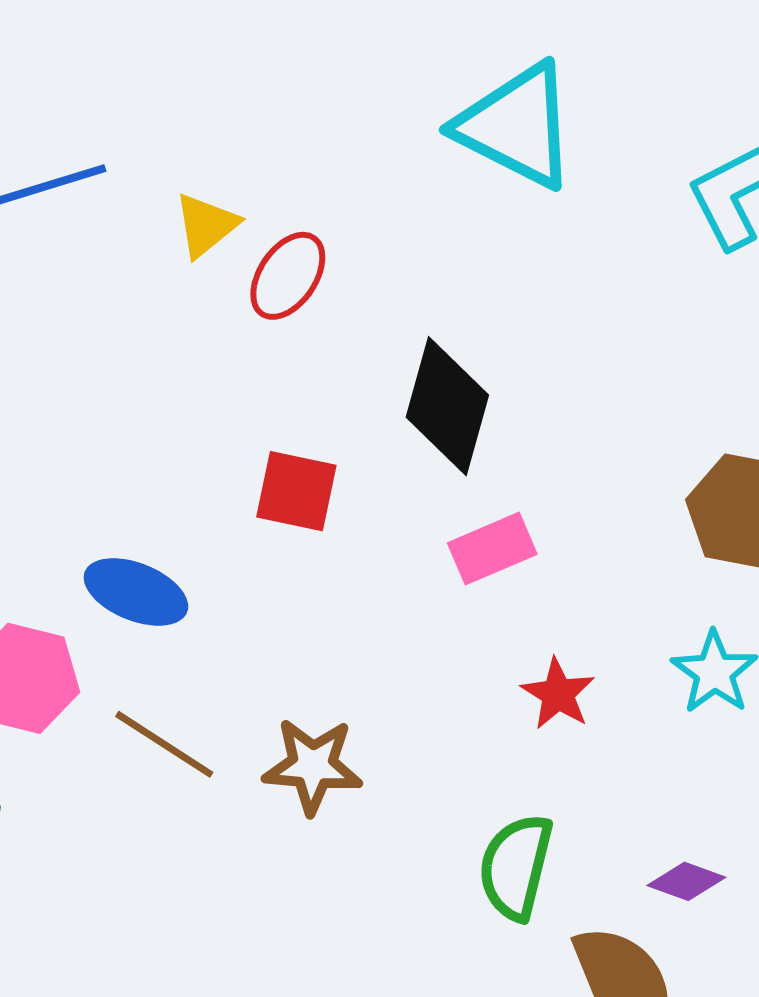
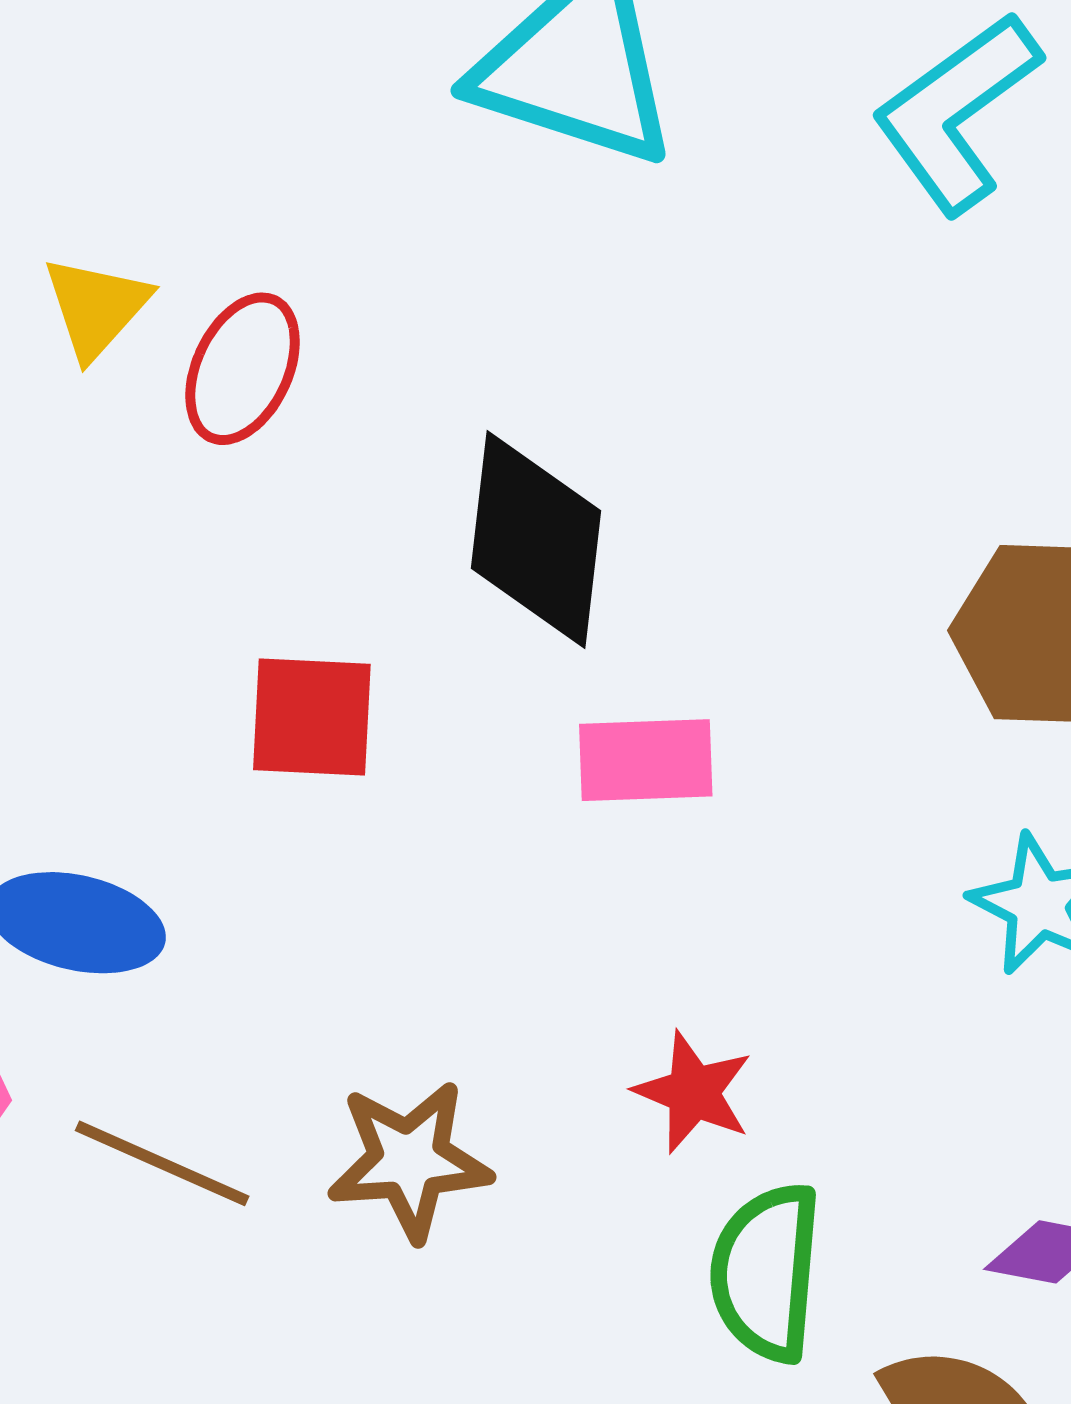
pink rectangle: (492, 549) -> (646, 760), turned 30
red star: (558, 694) -> (693, 1092), moved

